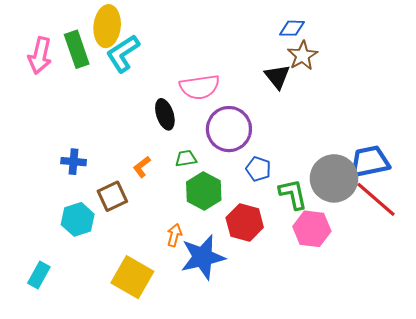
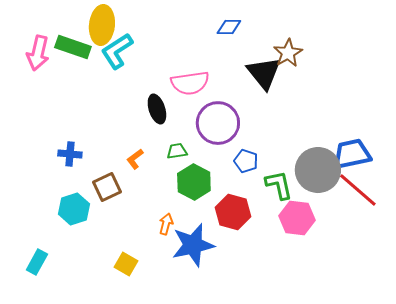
blue diamond: (292, 28) -> (229, 27), moved
green rectangle: (77, 49) -> (73, 47), turned -52
black triangle: (277, 77) -> (264, 73), size x1.4
yellow square: (132, 277) -> (126, 264), size x0.6

